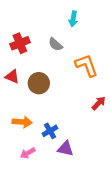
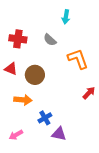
red cross: (20, 43) -> (18, 39), turned 30
orange arrow: (22, 122) -> (23, 100), moved
pink arrow: (28, 153) -> (16, 135), moved

